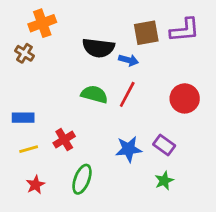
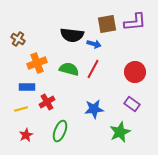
orange cross: (42, 23) -> (37, 63), moved
blue rectangle: (23, 118) -> (27, 87), moved
purple rectangle: (164, 145) -> (132, 104), moved
green star: (164, 181) -> (120, 132), size x1.5

